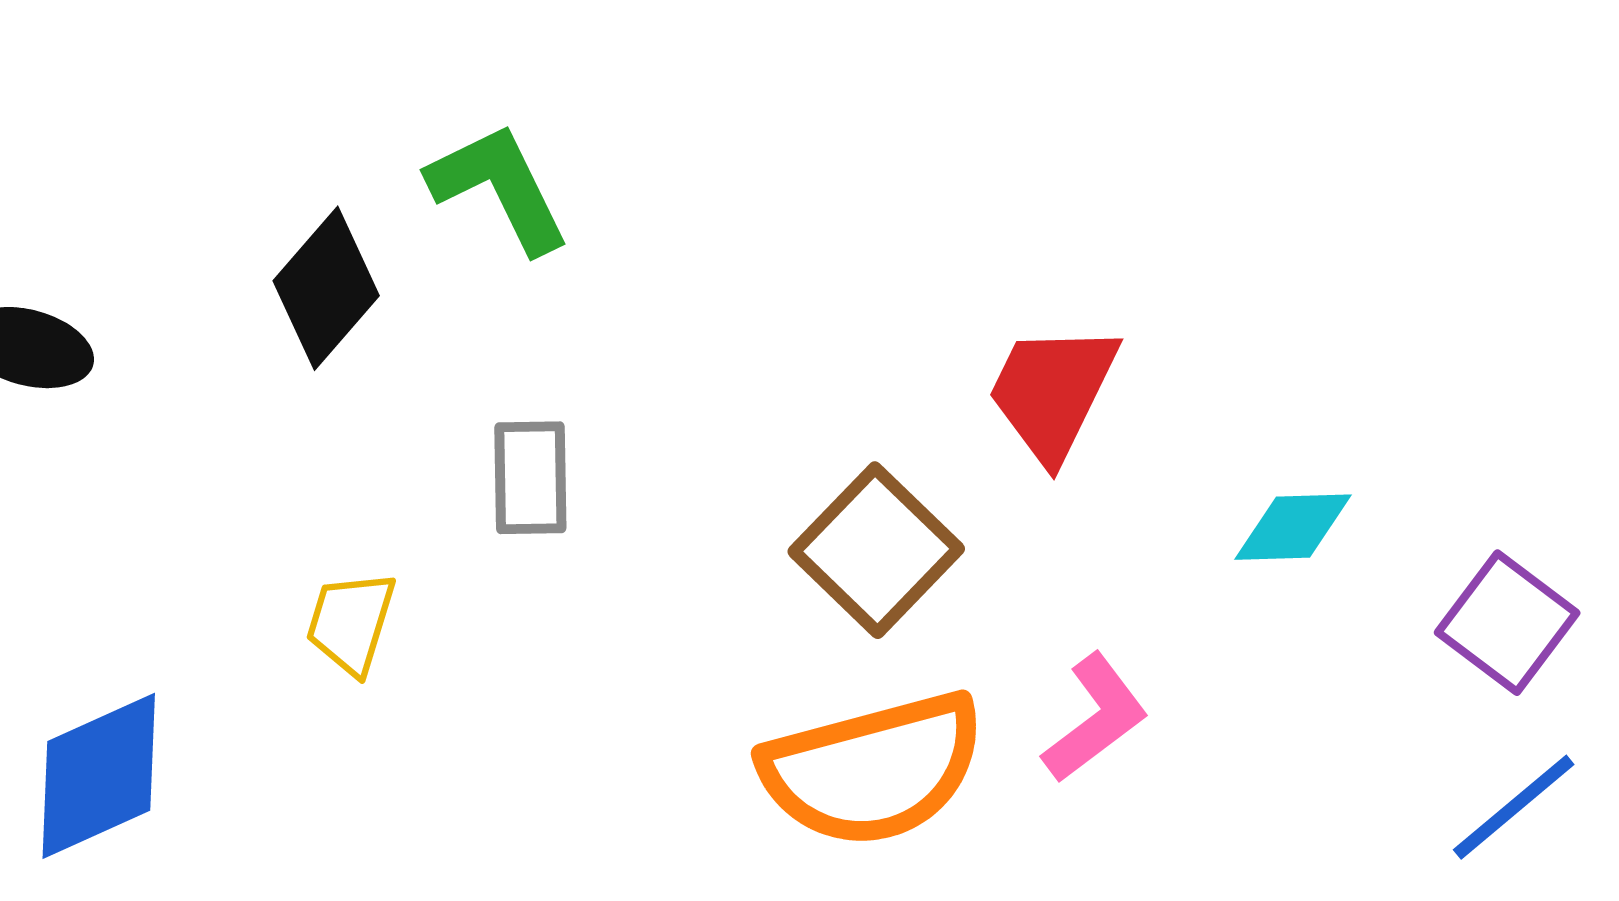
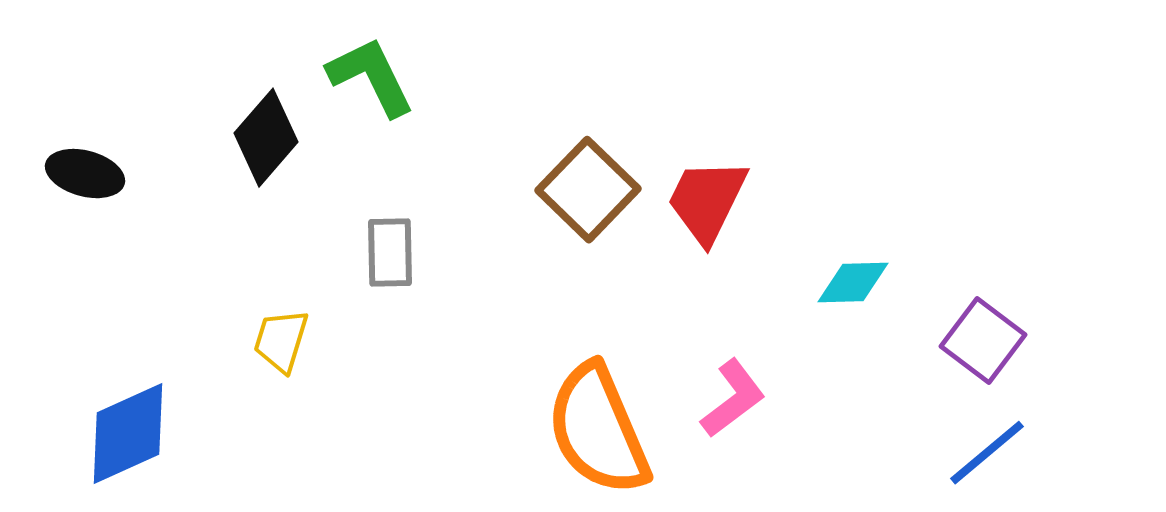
brown square: (876, 550) -> (588, 190), moved
orange semicircle: (873, 769) -> (598, 430), turned 82

